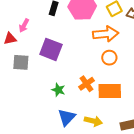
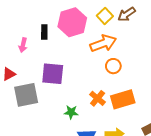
pink arrow: (24, 25) -> (23, 45), moved
gray square: (21, 62) -> (26, 95), size x1.4

